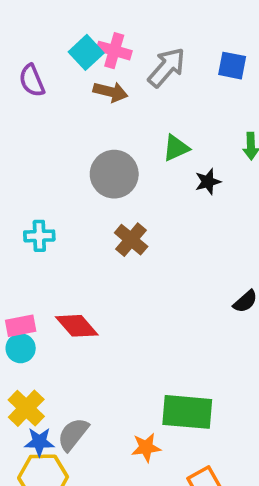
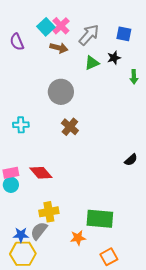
pink cross: (114, 51) -> (61, 26), turned 30
green triangle: (176, 148) -> (92, 63), moved
black star: (208, 182) -> (114, 58), moved
yellow cross: (26, 408) -> (49, 212), moved, turned 36

